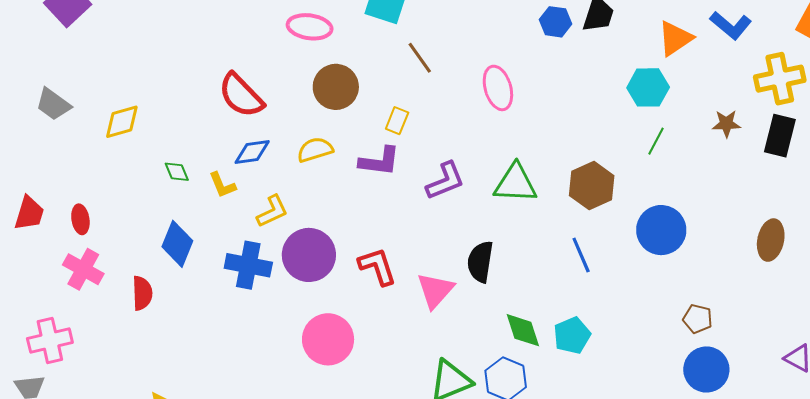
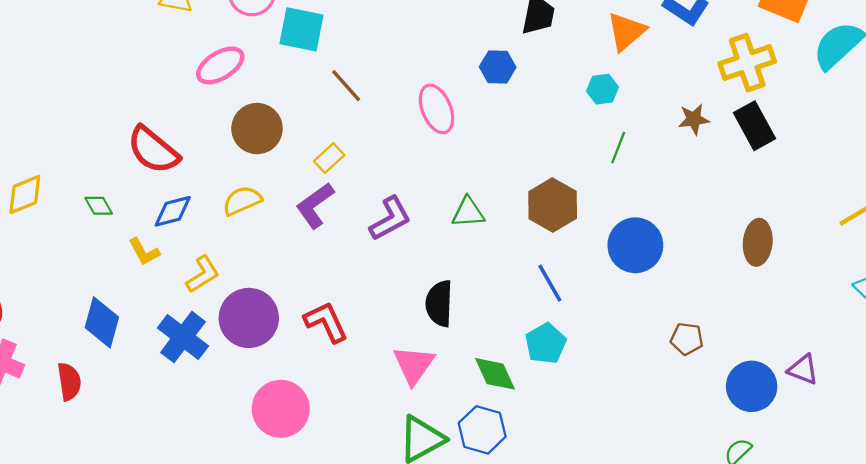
blue hexagon: (556, 22) -> (498, 67), moved
pink ellipse: (310, 27) -> (220, 65), turned -33
cyan hexagon: (648, 87) -> (602, 89), size x0.7
yellow rectangle: (397, 121) -> (329, 158), turned 32
black rectangle: (780, 136) -> (755, 126), turned -36
purple L-shape: (380, 161) -> (315, 205), turned 144
green diamond: (177, 172) -> (99, 206), moved
green triangle: (515, 183) -> (468, 212), size x0.7
blue cross: (248, 265) -> (183, 337), turned 33
pink triangle: (435, 290) -> (414, 365), moved
cyan pentagon: (572, 335) -> (546, 344), moved
blue circle: (706, 369) -> (752, 386), moved

